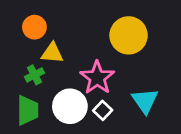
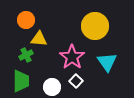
cyan triangle: (145, 101) -> (107, 62), moved
white circle: (70, 106) -> (52, 87), moved, size x0.7

